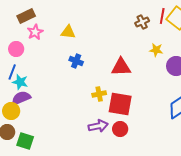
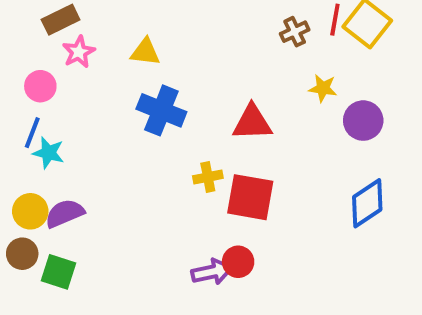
blue cross: (76, 61) -> (161, 110), size x1.6
purple semicircle: (21, 98) -> (65, 213), moved
purple arrow: (98, 126) -> (212, 272), moved
red circle: (120, 129) -> (238, 262), moved

